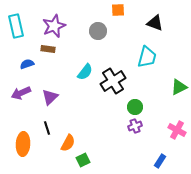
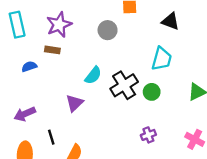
purple arrow: (21, 93) -> (25, 114), moved
purple triangle: (50, 97) -> (74, 103), moved
green circle: (135, 107) -> (152, 92), moved

